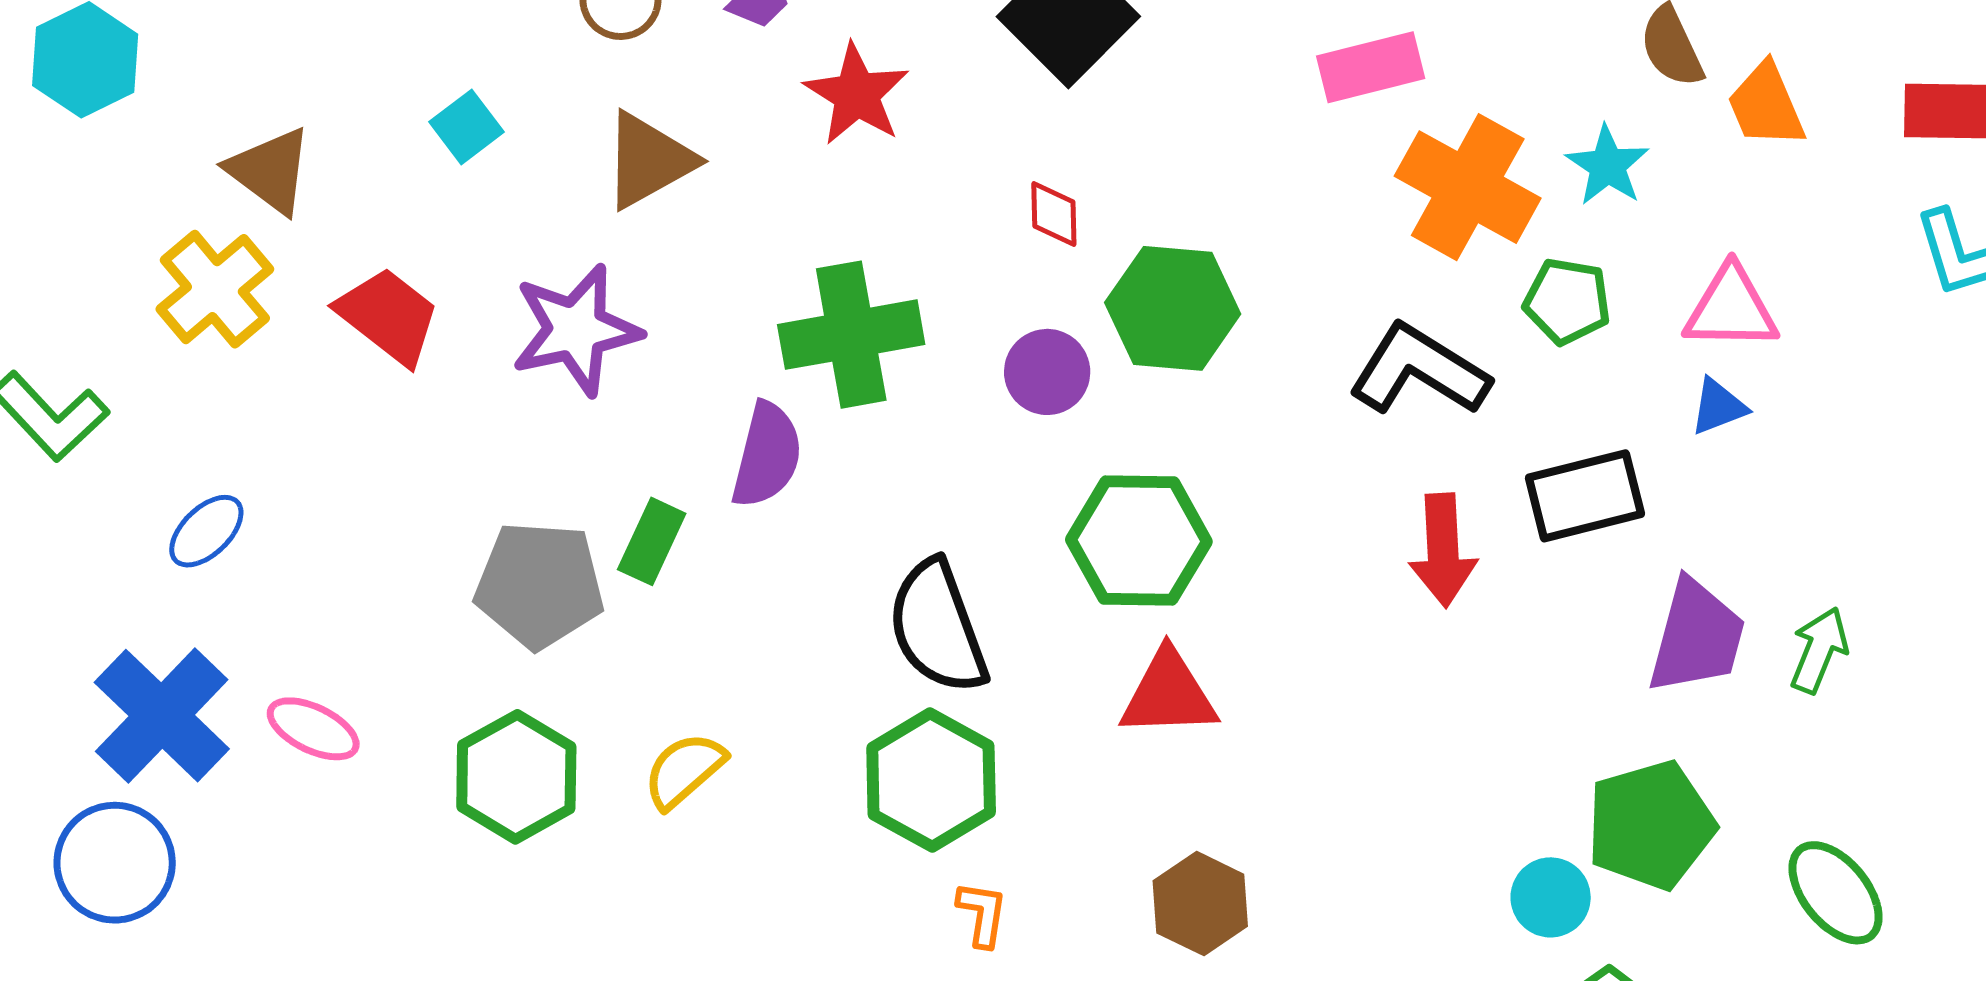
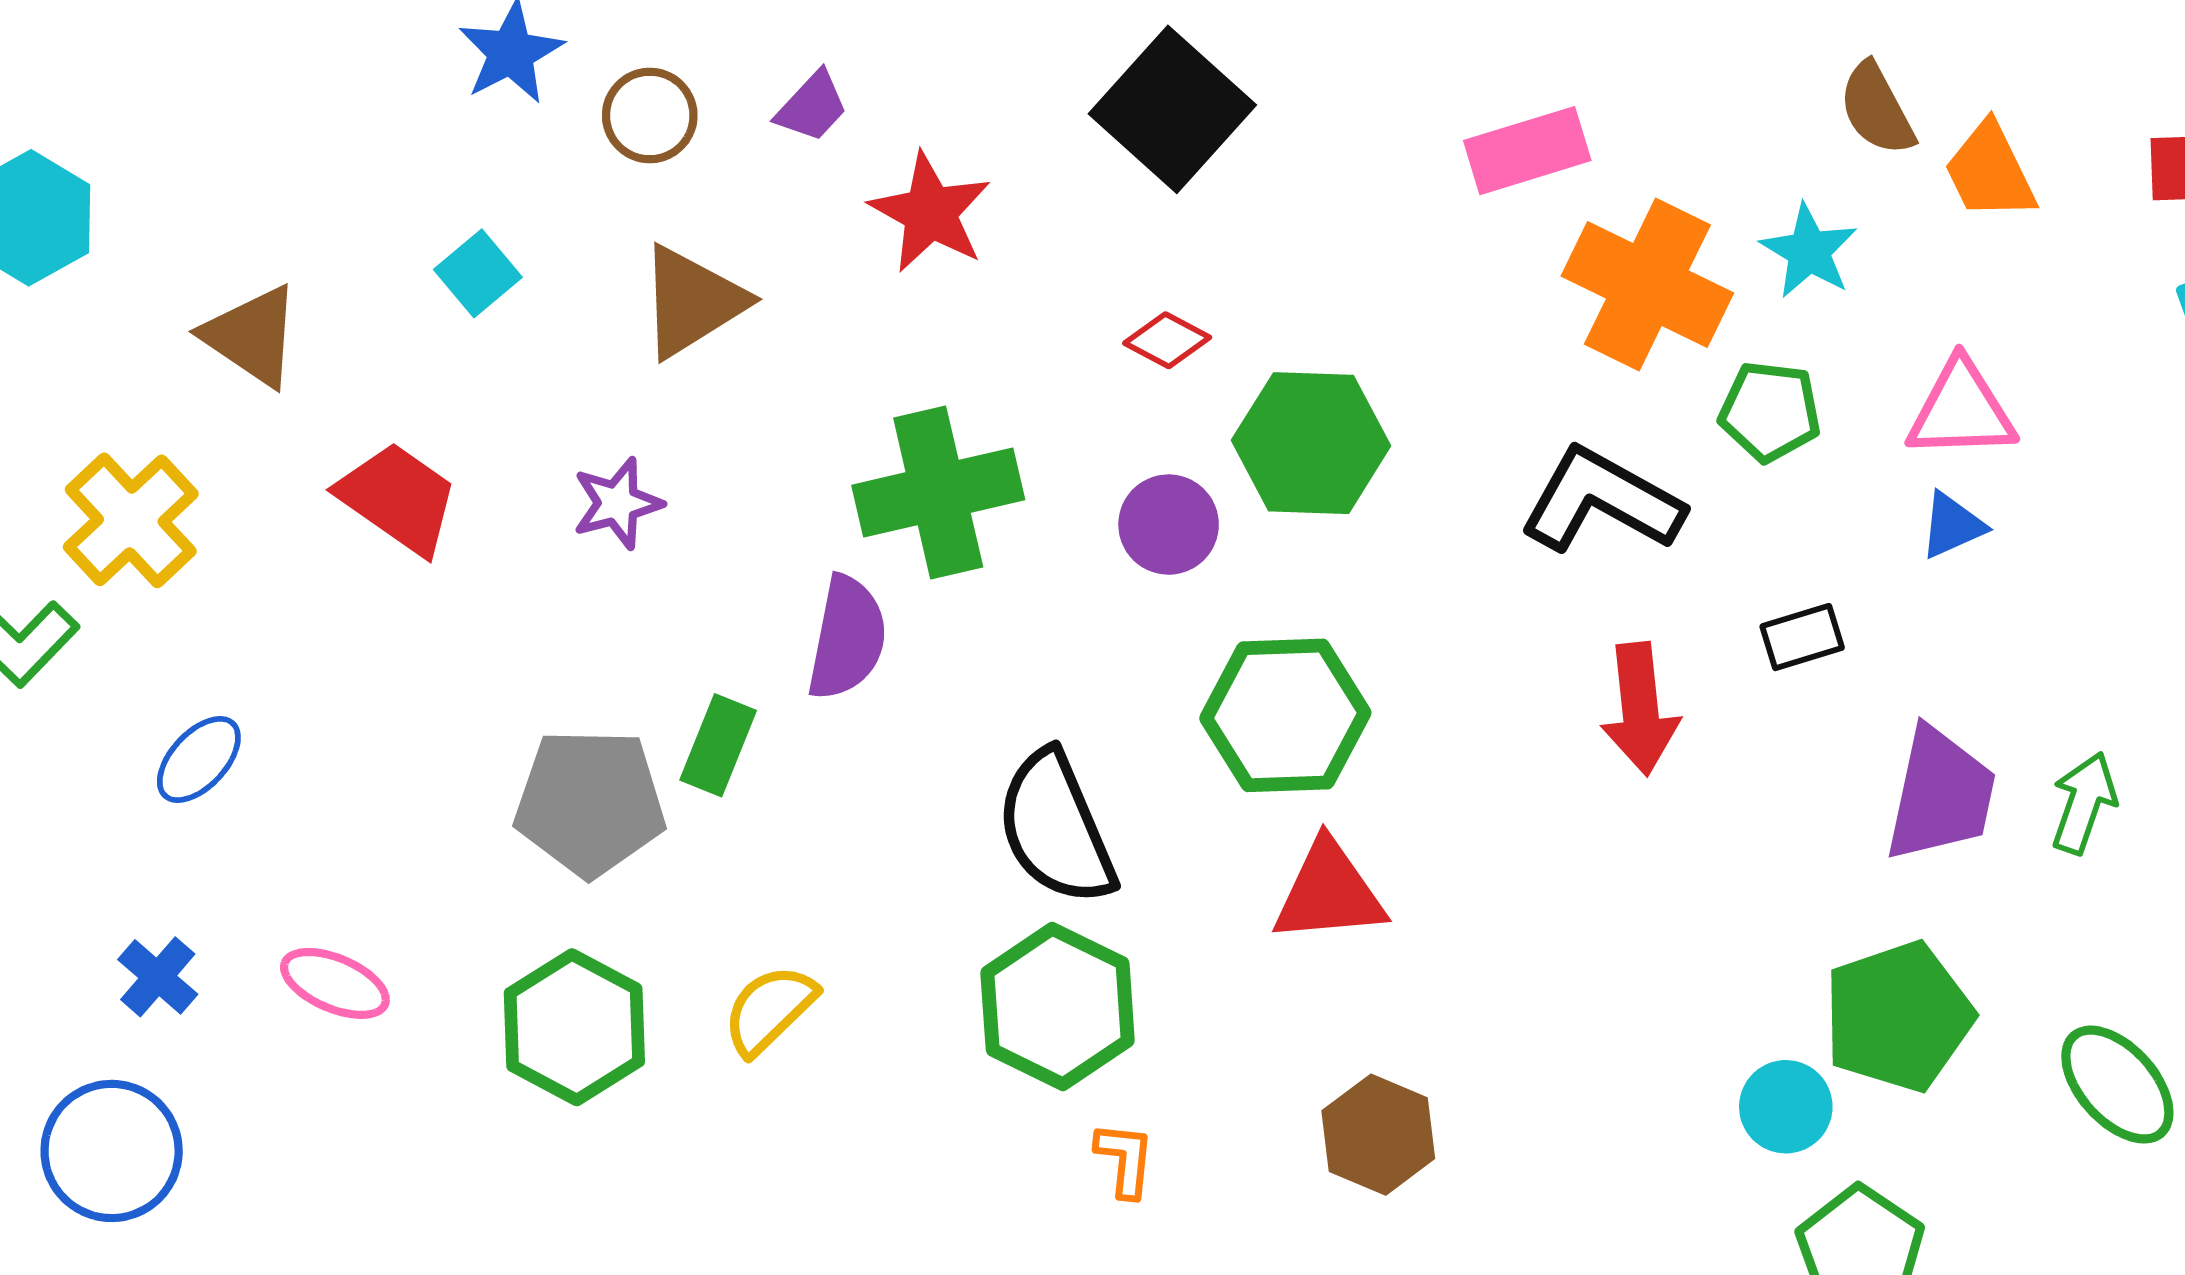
red diamond: (1054, 214) -> (1167, 340), turned -58
yellow cross: (215, 289) -> (131, 520), moved
purple star: (576, 330) -> (617, 503), size x0.6
black rectangle: (1585, 496) -> (1802, 637), size x0.6
blue cross: (162, 716) -> (158, 977), size x0.5

